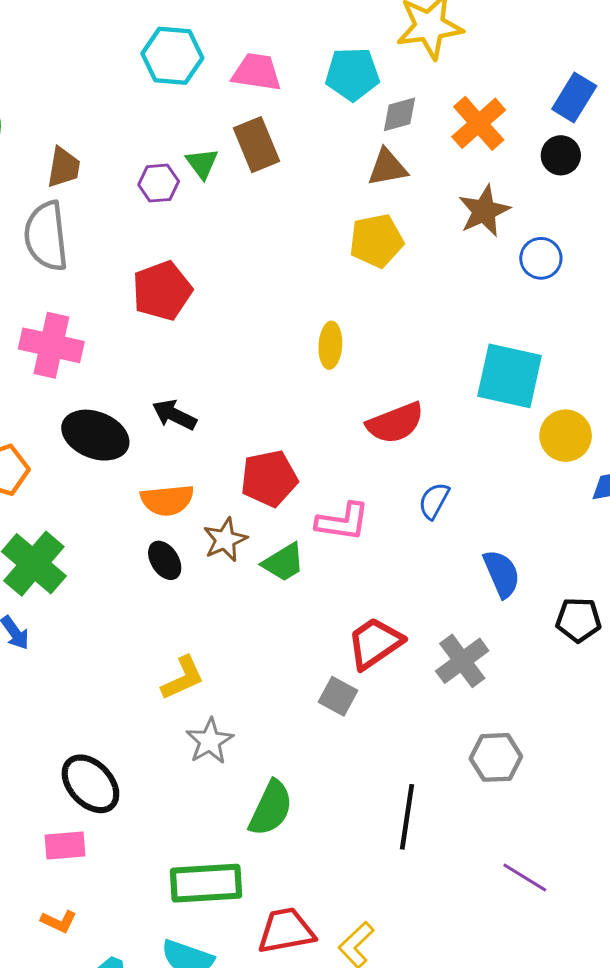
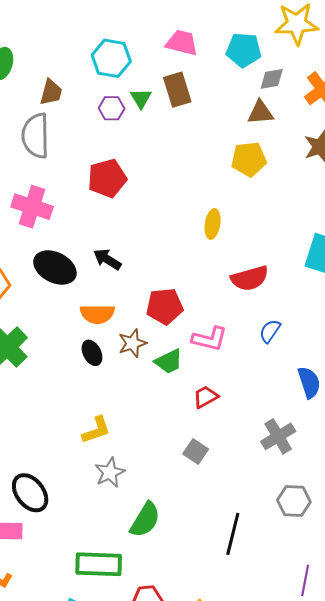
cyan hexagon: (172, 56) -> (111, 58), moved
red trapezoid: (375, 643) -> (206, 397), moved, size x0.7
purple line: (525, 877) -> (305, 580), turned 64

